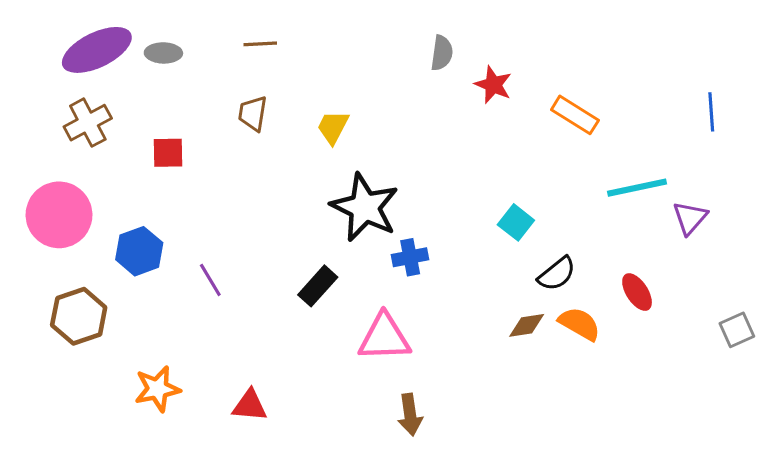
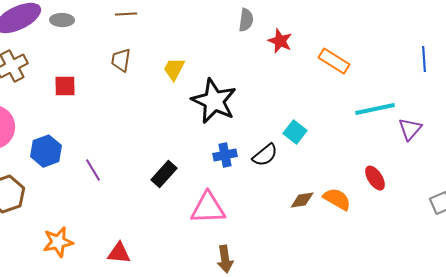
black star: (365, 207) -> (214, 101), moved
black semicircle: (557, 274) -> (265, 155), moved

